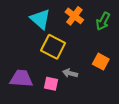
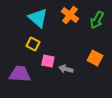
yellow square: (53, 47) -> (33, 44), moved, size x0.6
pink square: (51, 84) -> (48, 61), moved

